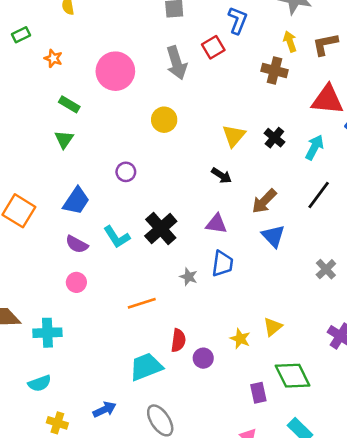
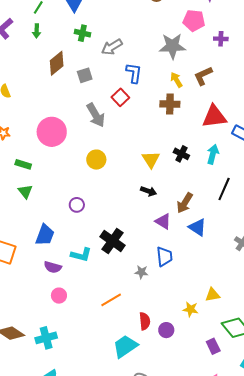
purple triangle: (216, 224) -> (163, 221), moved, turned 36
cyan L-shape: (117, 237) -> (81, 255), turned -30
yellow triangle: (273, 327) -> (213, 295), turned 42

